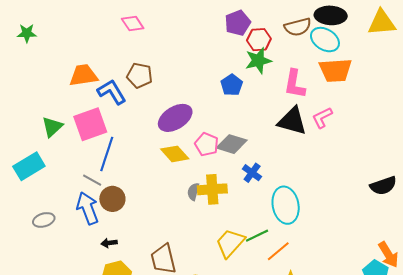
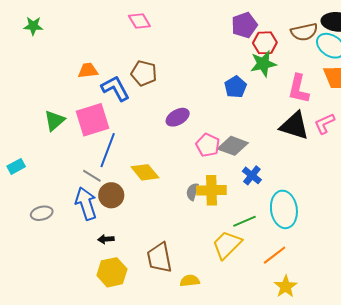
orange trapezoid: (83, 75) -> (88, 71), size x0.7
purple ellipse: (175, 118) -> (178, 117), size x0.7
yellow diamond: (175, 154) -> (145, 172), moved
cyan rectangle: (29, 166) -> (16, 166), moved, size x0.6
green line: (257, 236) -> (245, 221), moved

